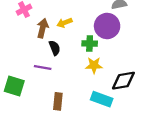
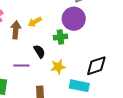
black semicircle: (55, 48) -> (39, 51), moved
yellow star: (94, 65) -> (58, 67), moved

